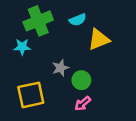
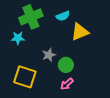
yellow square: (31, 95) -> (25, 77), turned 30

